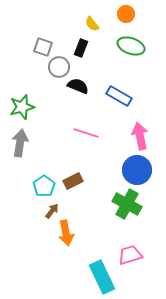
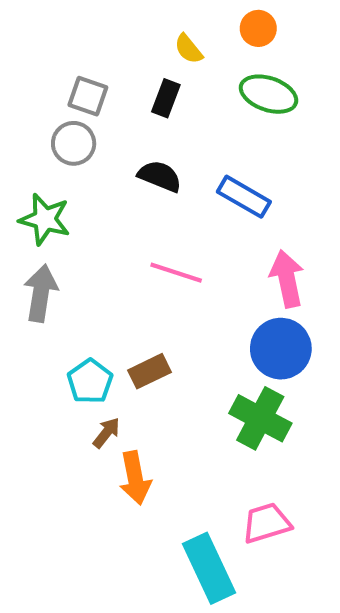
gray circle: (59, 67) -> (74, 143), moved
green star: (22, 107) -> (45, 219), turned 30

